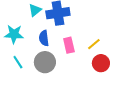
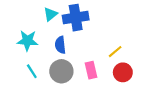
pink rectangle: (69, 45) -> (91, 70), moved

